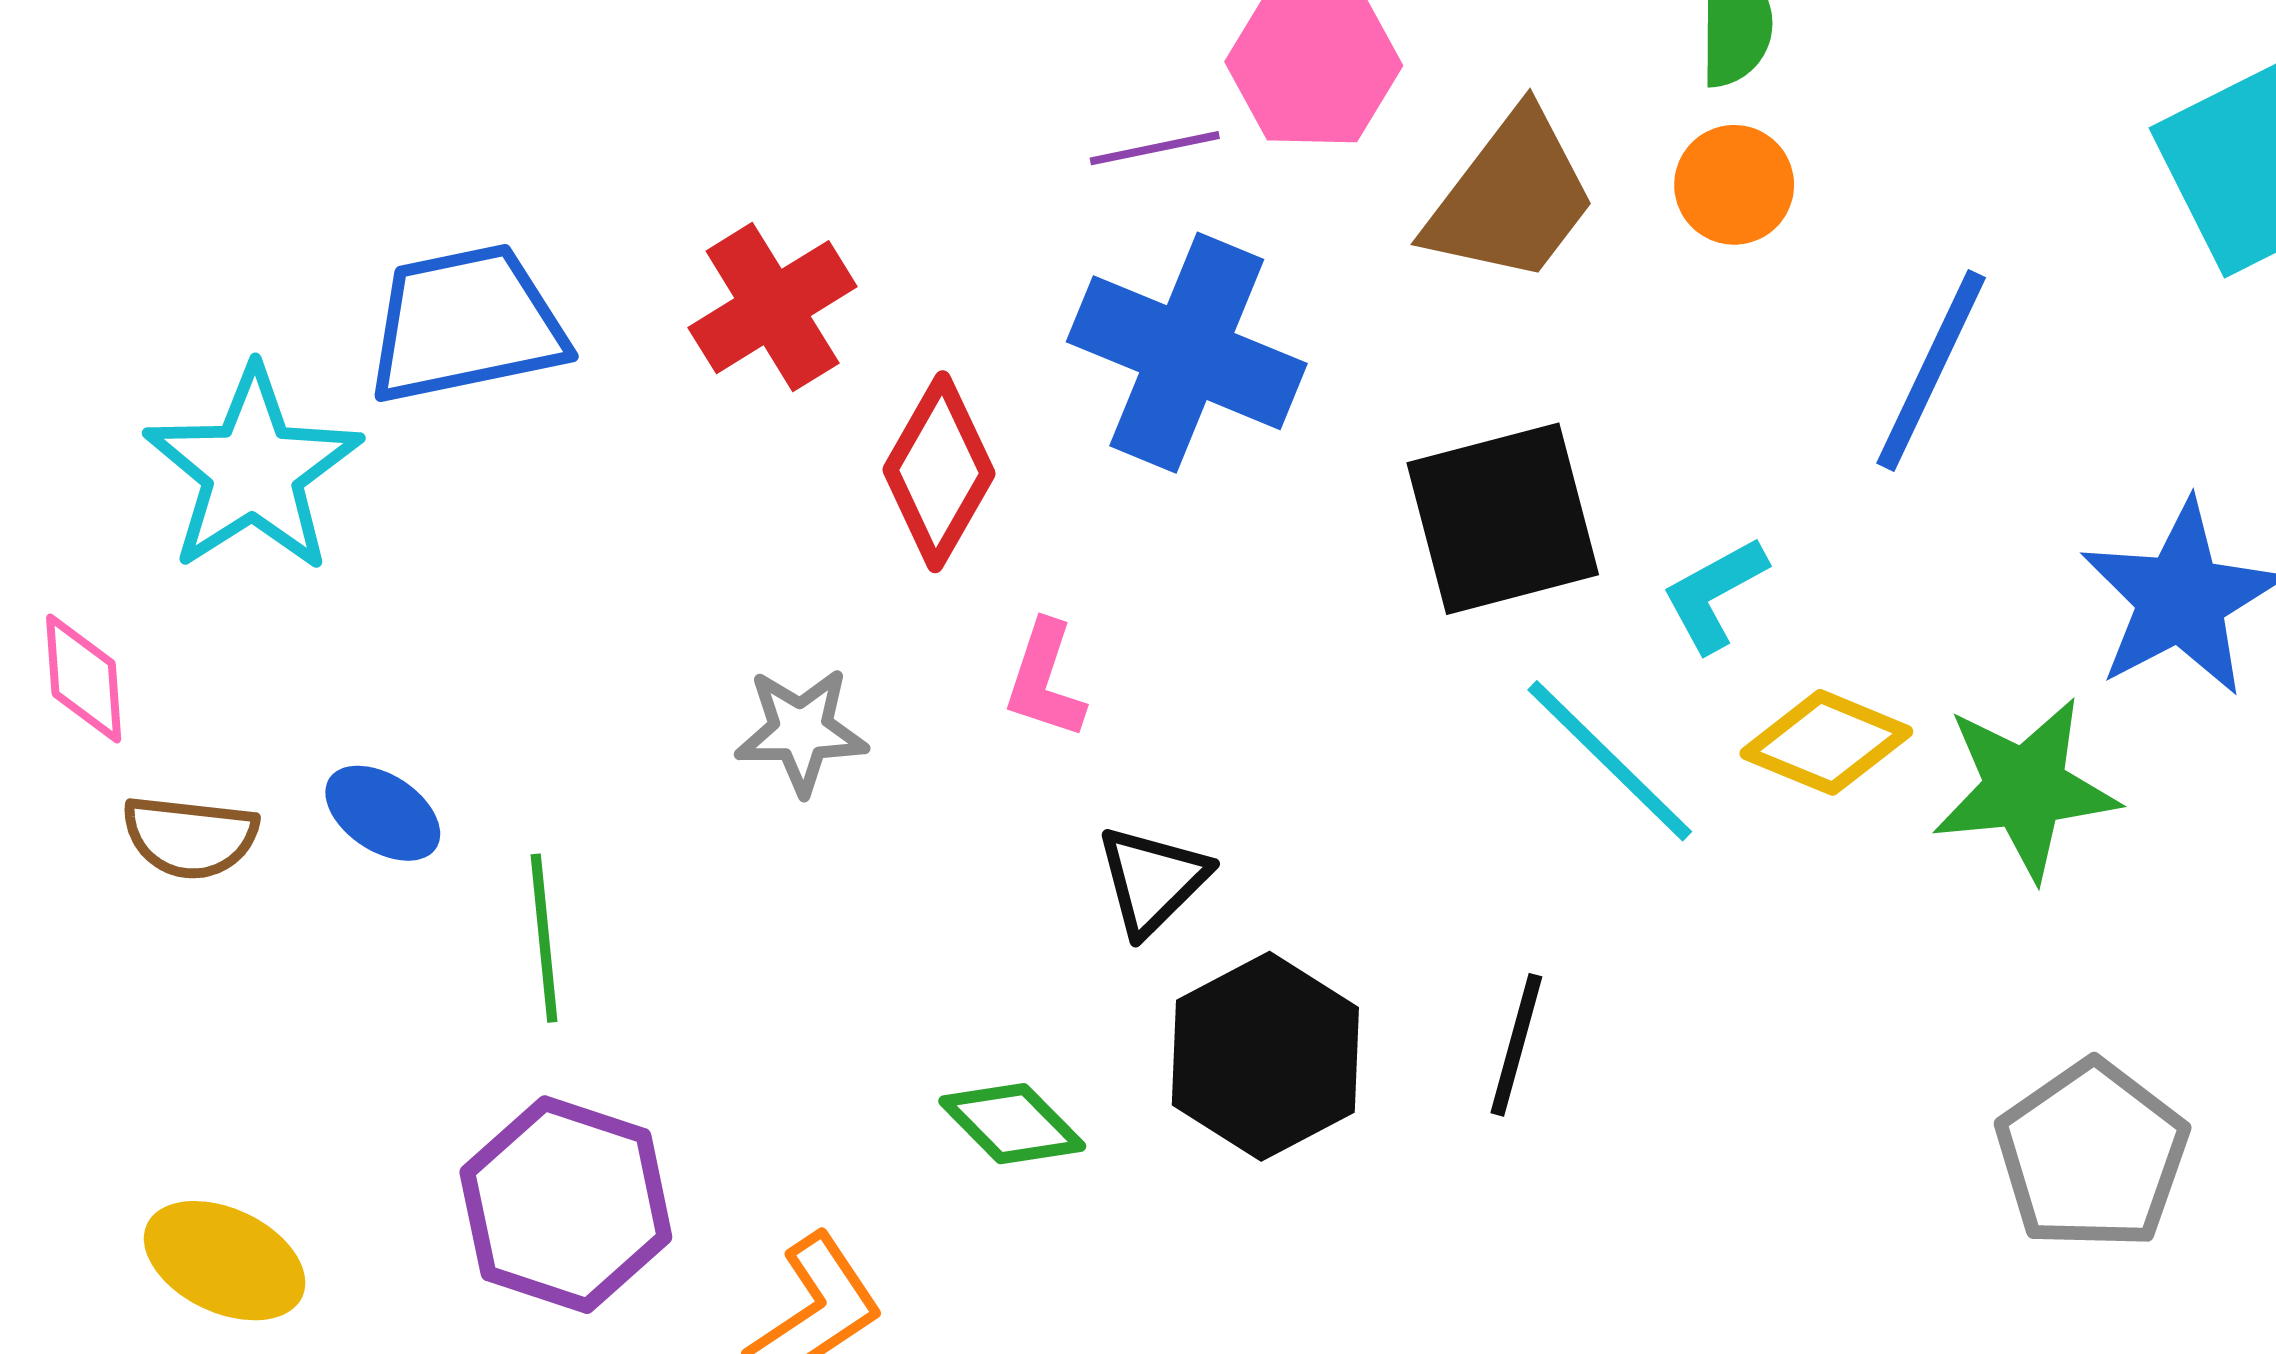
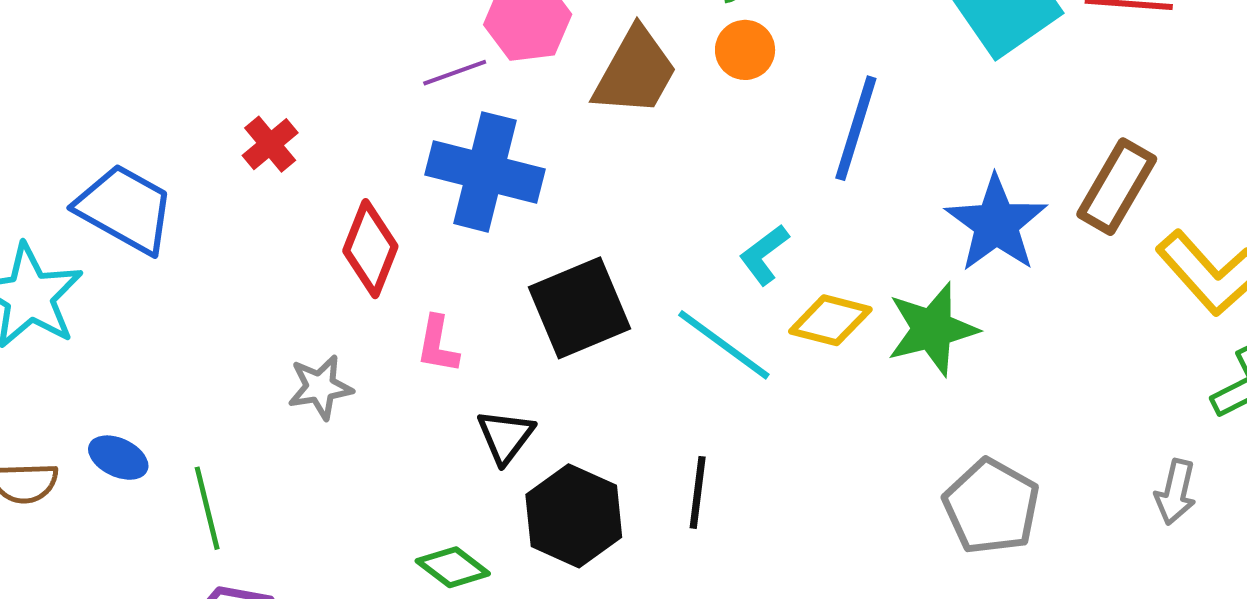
red cross: (773, 307) -> (270, 144), moved, size x0.7
blue trapezoid: (466, 324) -> (125, 209), turned 49
black square: (1503, 519) -> (579, 308), moved

